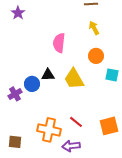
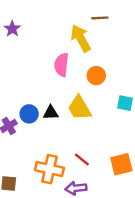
yellow arrow: (94, 28) -> (81, 38), moved, size x1.6
orange circle: (96, 56) -> (96, 76), moved
black triangle: (48, 75) -> (51, 113), moved

